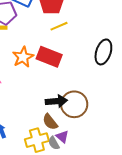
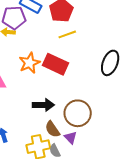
black arrow: (56, 101) -> (43, 105), moved
purple triangle: (62, 137) -> (71, 138), moved

